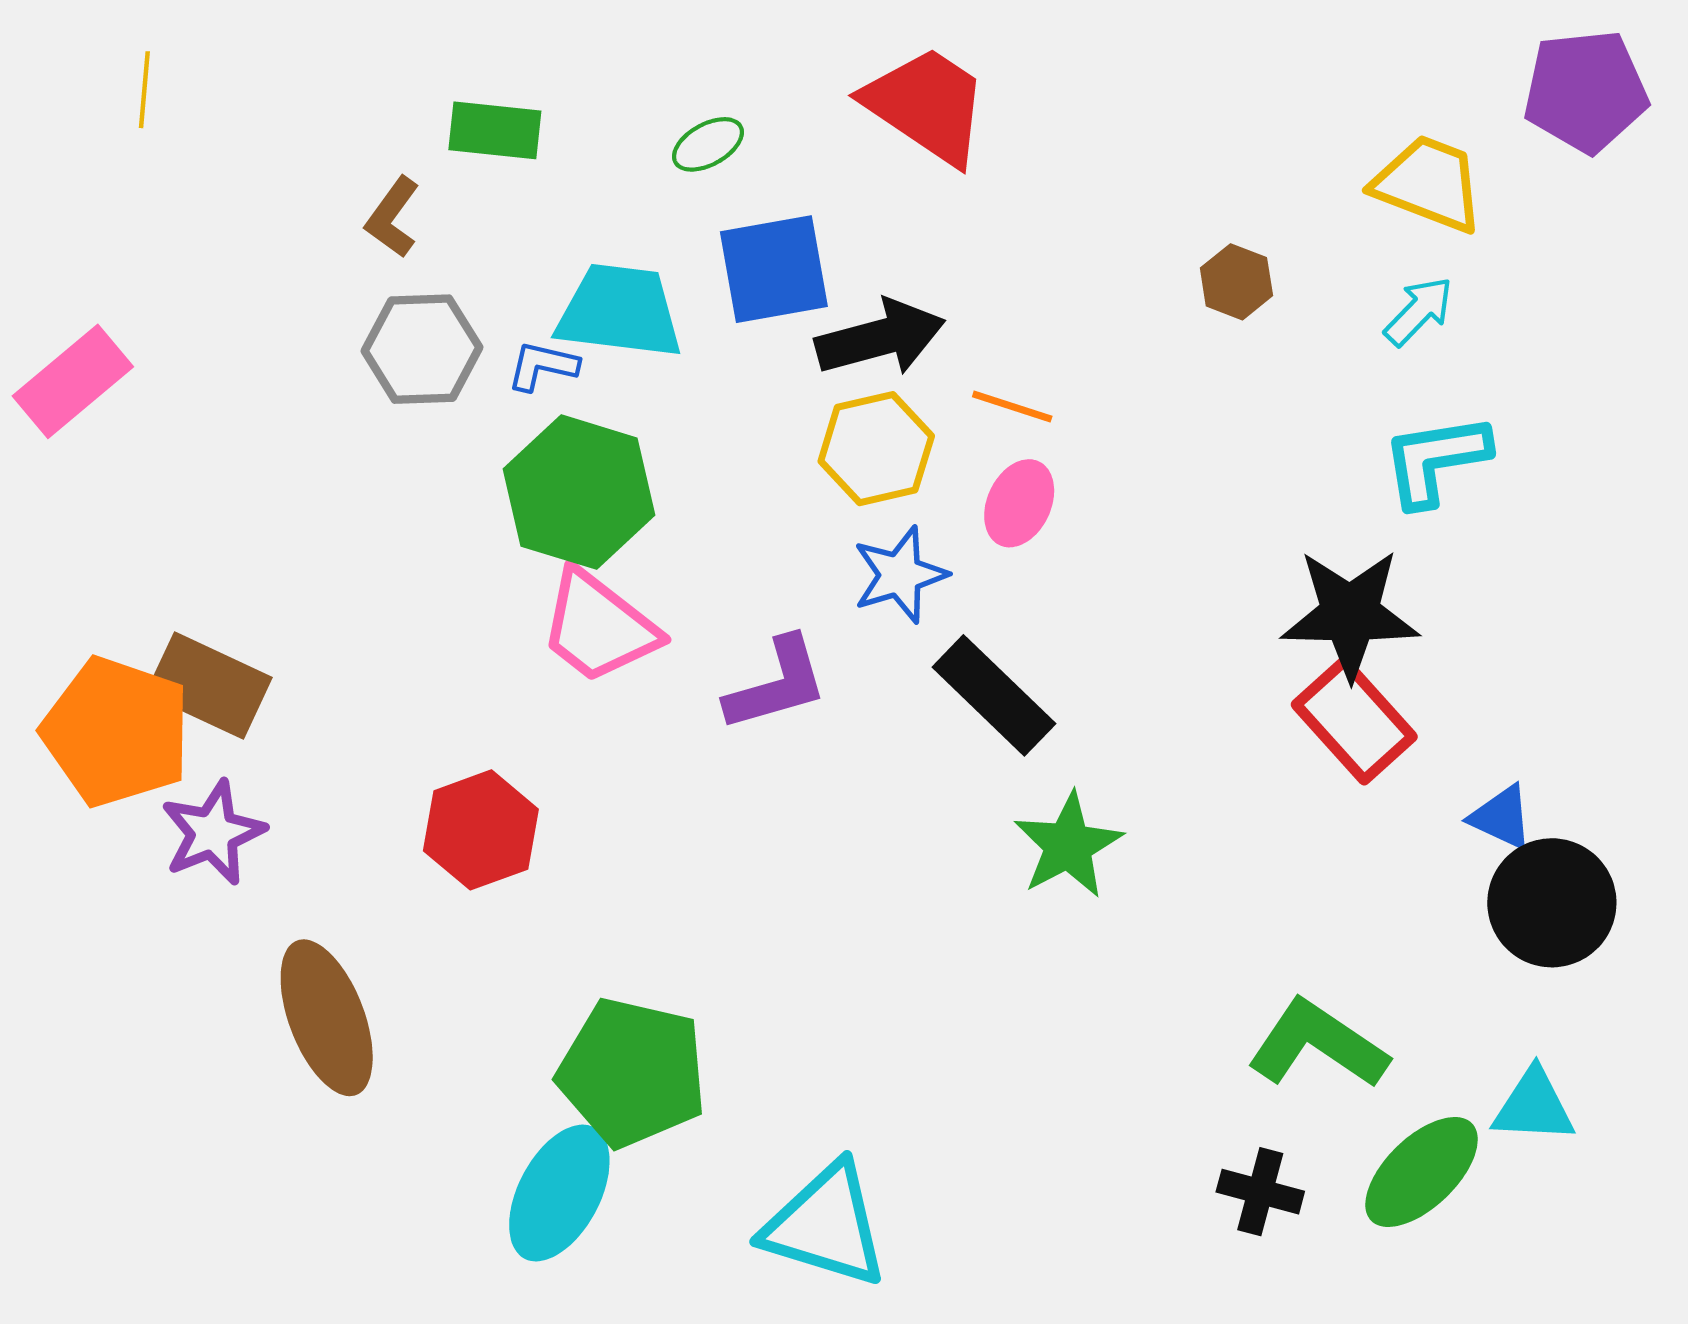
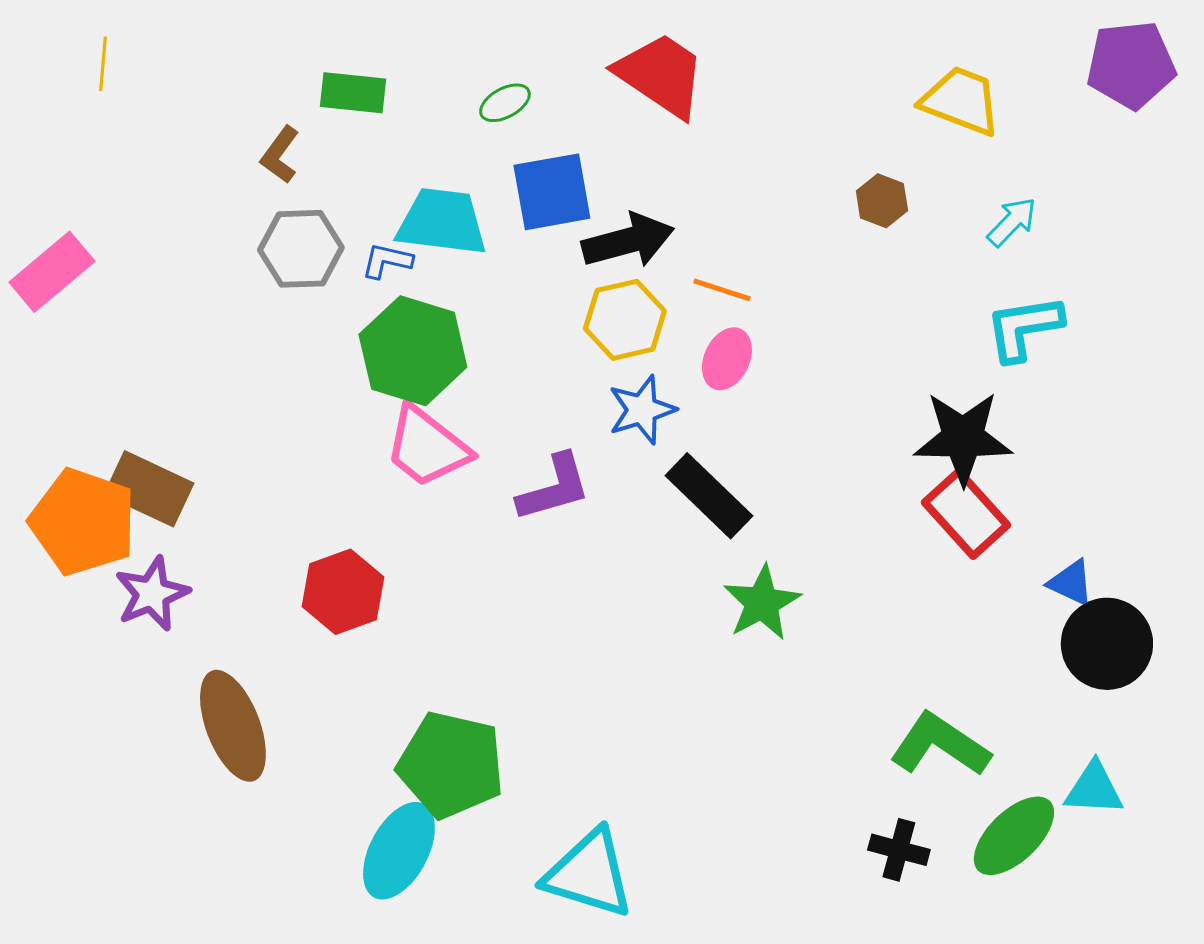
yellow trapezoid: (1429, 184) -> (961, 101), moved

